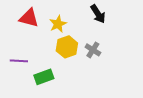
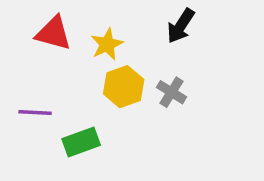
black arrow: (98, 14) -> (181, 26), turned 66

